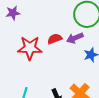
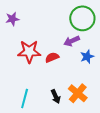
red semicircle: (55, 39) -> (52, 57), moved

